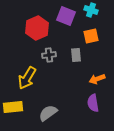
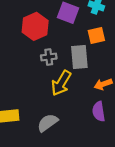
gray rectangle: (76, 55) -> (79, 57), size x1.5
yellow arrow: (27, 78) -> (61, 83), moved

